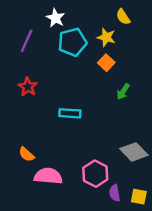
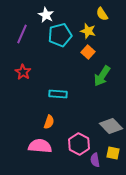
green arrow: (123, 92) -> (102, 76), size x1.5
orange semicircle: (27, 154) -> (49, 122), moved, turned -112
yellow square: (139, 197) -> (113, 153), moved

